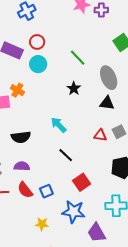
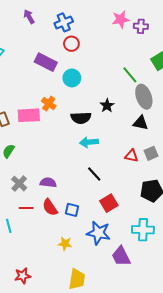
red circle: (37, 42) -> (71, 44), moved
green line: (78, 58) -> (130, 75), moved
cyan arrow: (59, 125) -> (89, 142), turned -54
black semicircle: (21, 137) -> (81, 118), moved
blue square: (46, 191) -> (72, 210), turned 32

